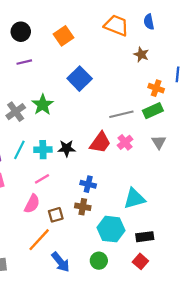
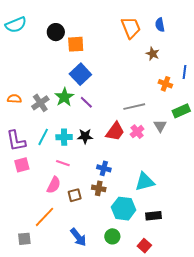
orange trapezoid: (116, 25) -> (131, 28), turned 45
black circle: (21, 32) -> (56, 32), moved
orange square: (64, 36) -> (76, 44), moved, turned 30
purple line: (24, 62) -> (86, 102), moved, turned 56
blue square: (80, 79) -> (80, 74), moved
green rectangle: (153, 111) -> (181, 111), moved
gray triangle: (159, 142) -> (160, 126), moved
pink line: (42, 179) -> (63, 163), turned 48
orange line: (39, 240) -> (44, 217), moved
red square: (140, 261) -> (144, 246), moved

